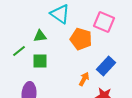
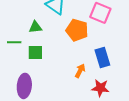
green line: (19, 51) -> (14, 42), turned 40
blue rectangle: (106, 66) -> (102, 58), turned -60

